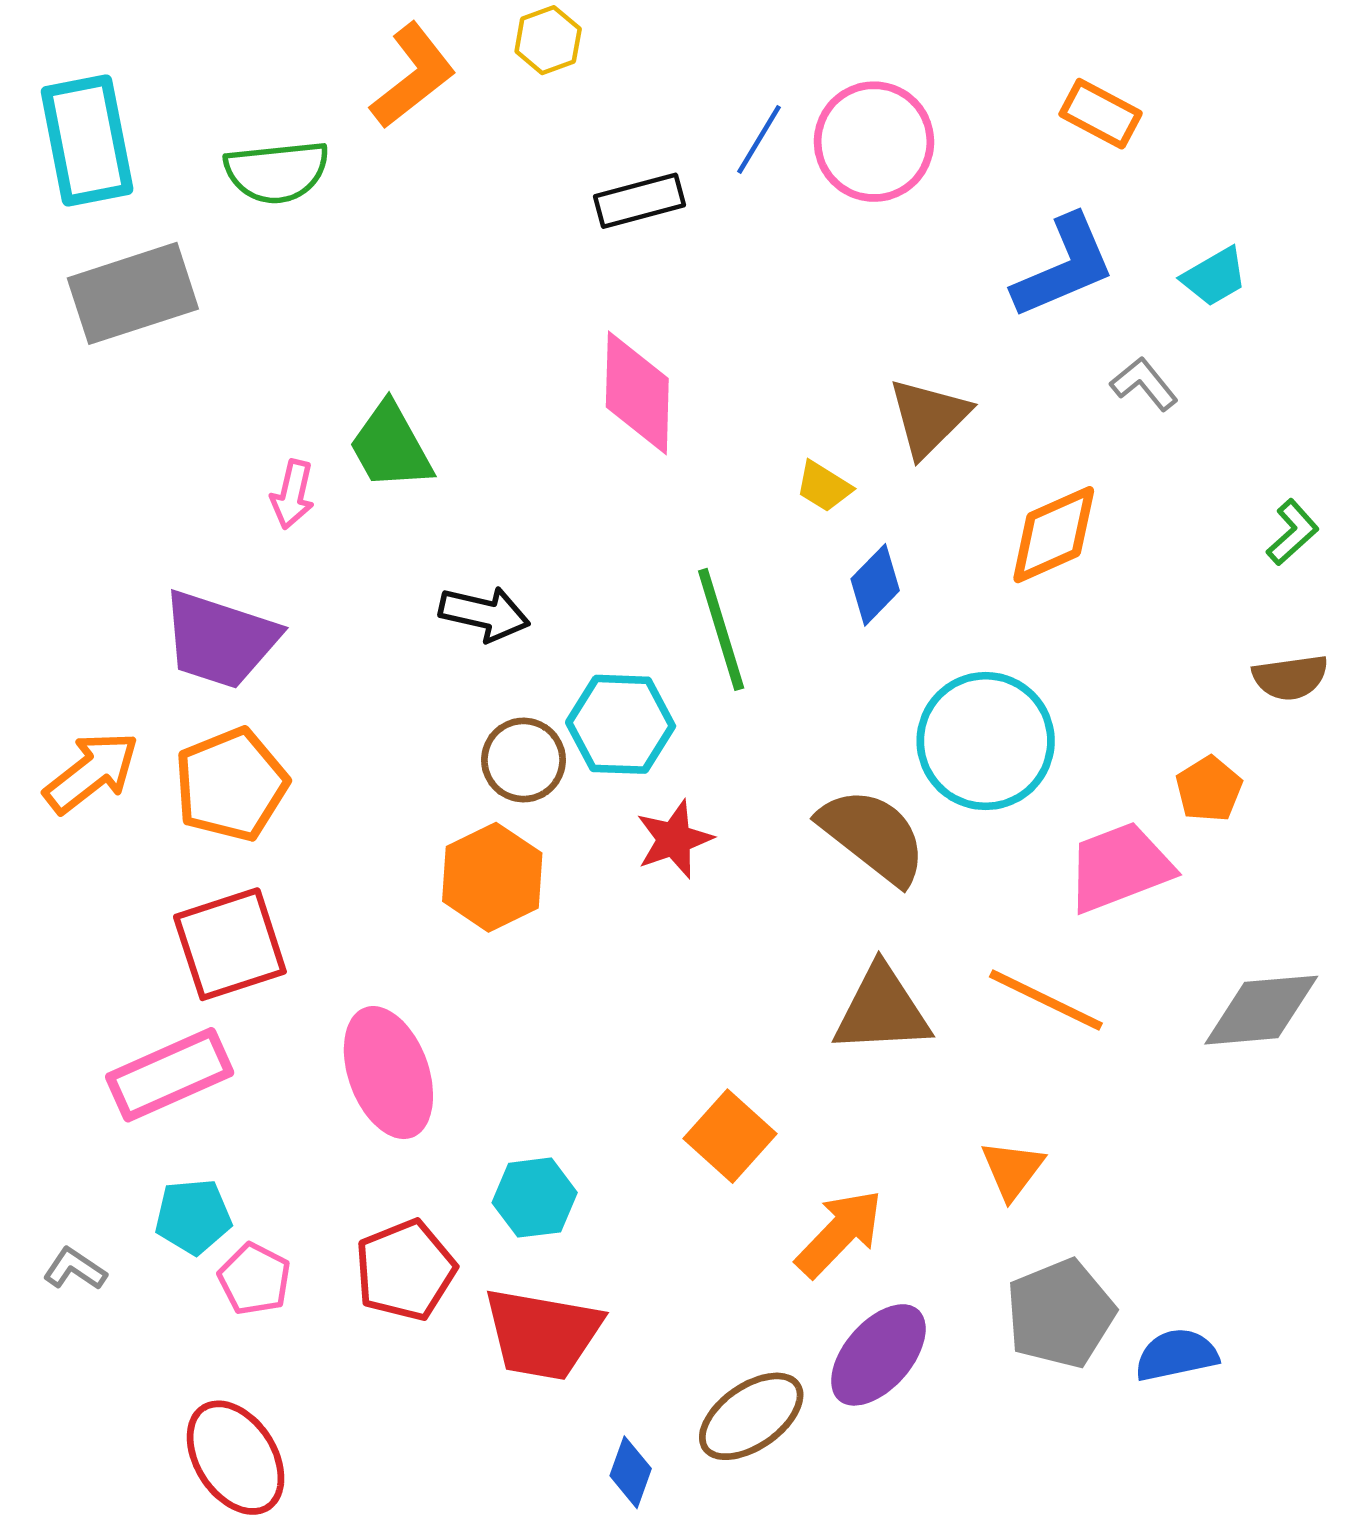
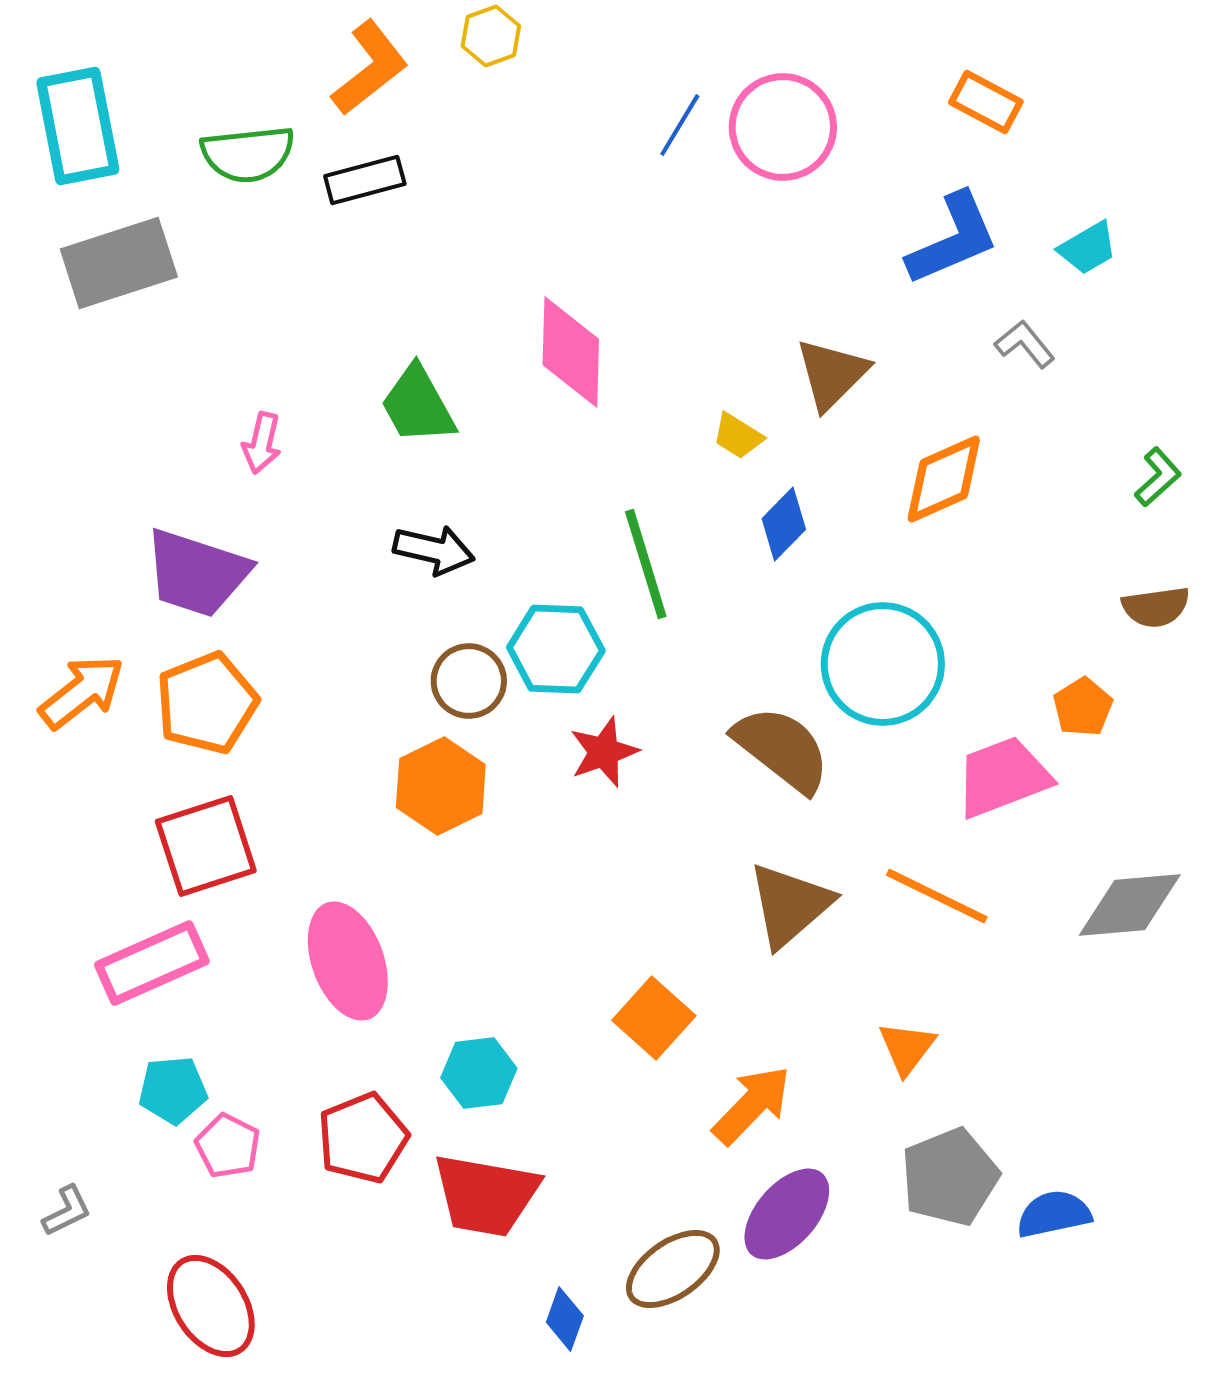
black rectangle: (640, 201) -> (365, 180), moved
green trapezoid: (391, 446) -> (418, 405), moved
brown triangle: (882, 1010) -> (790, 905), turned -38
gray L-shape: (75, 1269) -> (67, 1211), moved, turned 120

